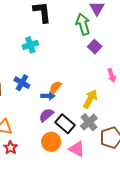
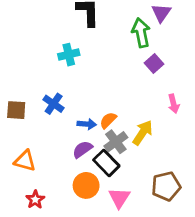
orange semicircle: (55, 87) -> (108, 120), moved
gray cross: (89, 122) -> (116, 142), moved
red star: (10, 148) -> (35, 200), moved
pink triangle: (77, 149) -> (119, 198), turned 30

